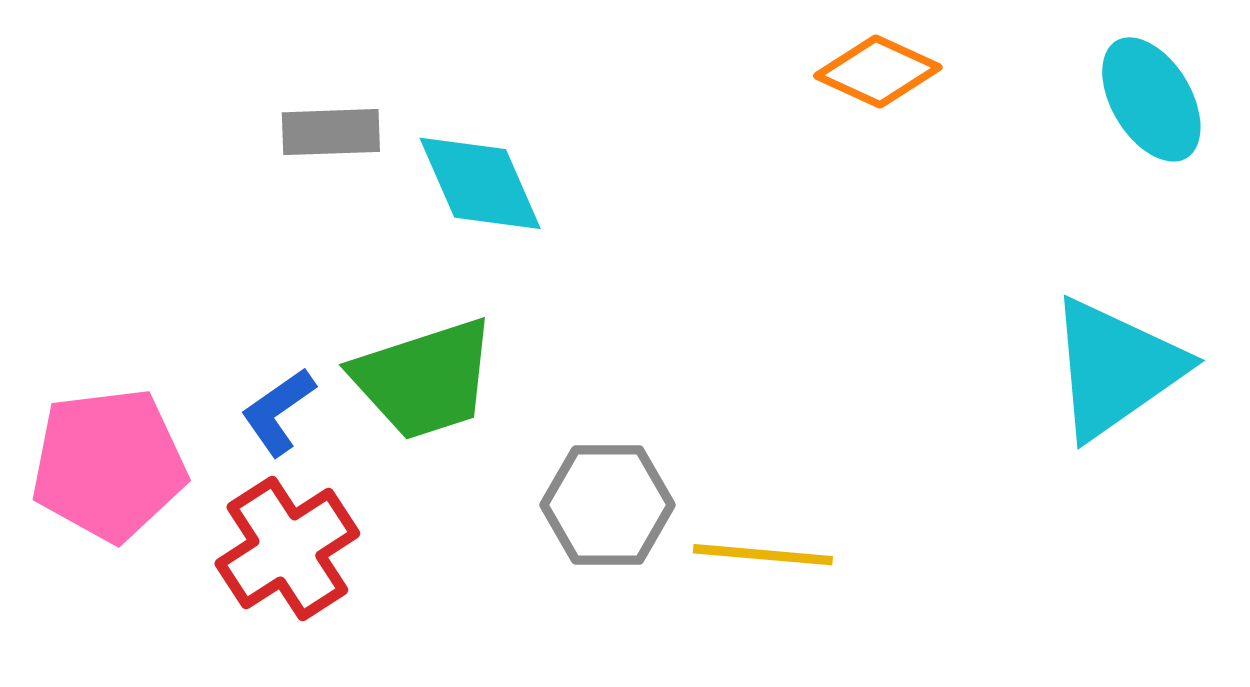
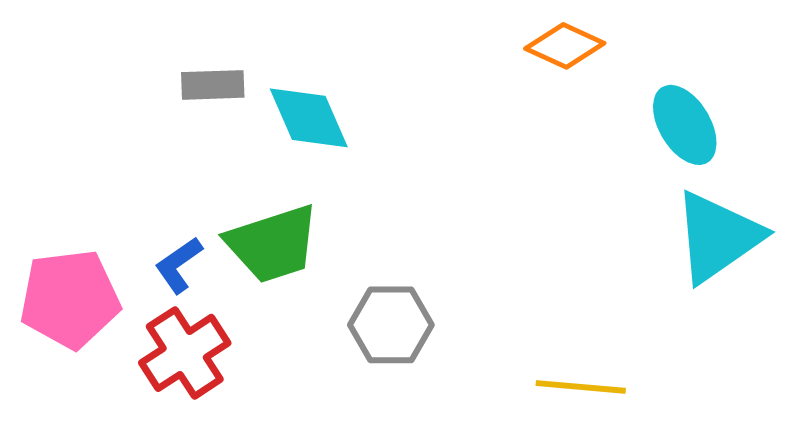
cyan ellipse: (1151, 99) -> (685, 125), moved
yellow line: (763, 555) -> (581, 387), moved

